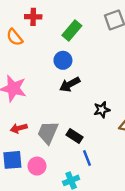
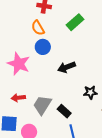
orange semicircle: (15, 37) -> (38, 28), moved
blue circle: (63, 60) -> (43, 47), moved

